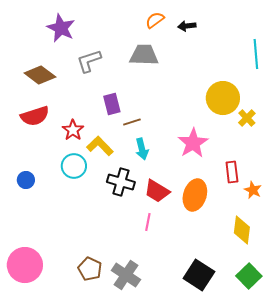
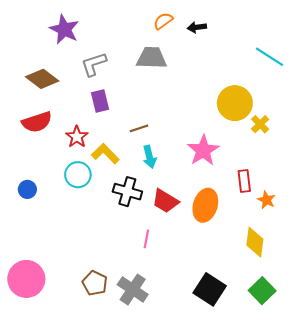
cyan line: (256, 54) -> (270, 57), turned -52
purple rectangle: (112, 104) -> (100, 101), moved
pink line: (148, 222) -> (146, 239), moved

